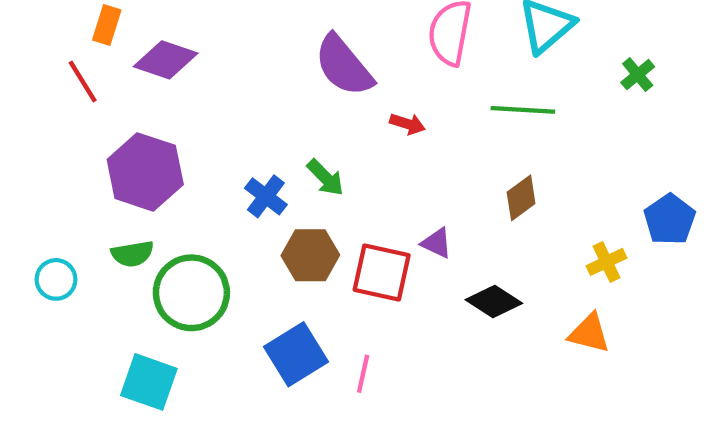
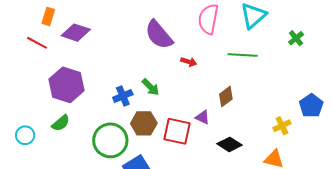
red line: (83, 81) -> (37, 43), turned -30
blue cross: (266, 196) -> (123, 96), turned 30
brown diamond: (521, 198) -> (226, 97), moved
green semicircle: (132, 254) -> (61, 123), turned -30
green circle: (191, 293) -> (110, 140), moved

